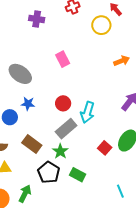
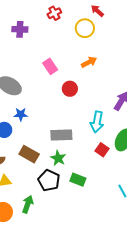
orange arrow: (122, 61) -> (89, 62), moved
red circle: (63, 103) -> (70, 89), moved
cyan arrow: (87, 112) -> (97, 122), moved
gray rectangle: (66, 129) -> (61, 135), turned 45

